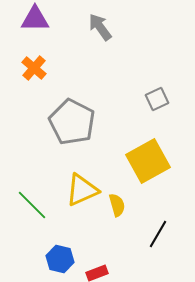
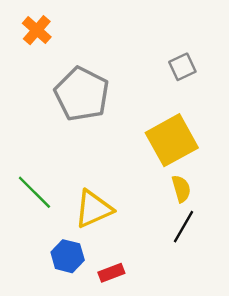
yellow triangle: (82, 190) -> (94, 209), moved
yellow semicircle: (117, 205) -> (181, 189), moved

